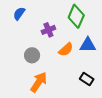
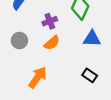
orange semicircle: (66, 50) -> (52, 43), moved
gray circle: (32, 55) -> (19, 41), moved

